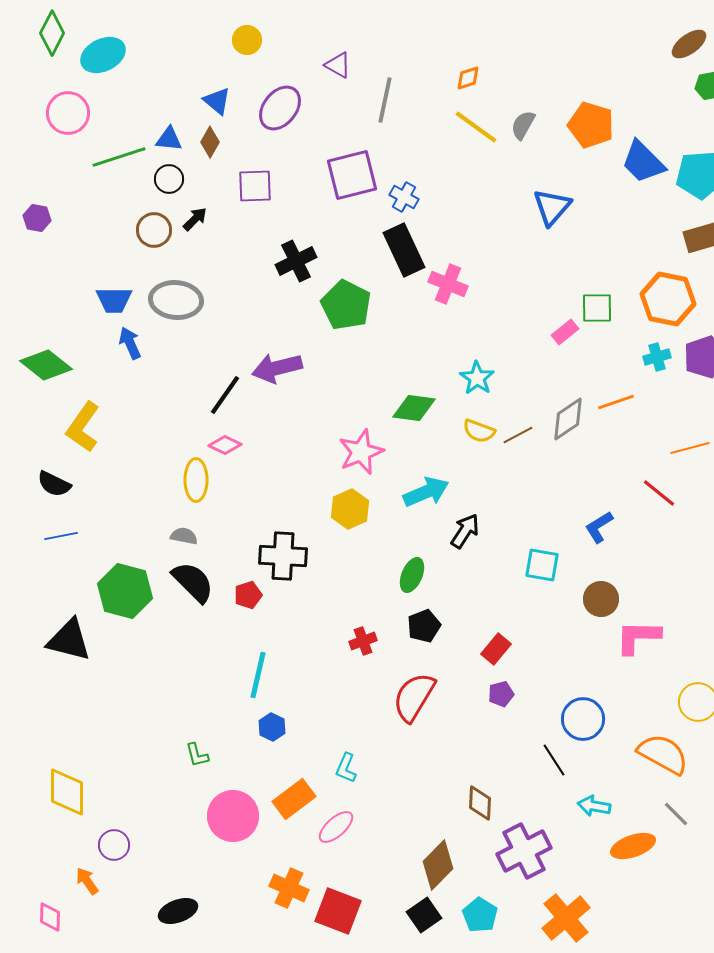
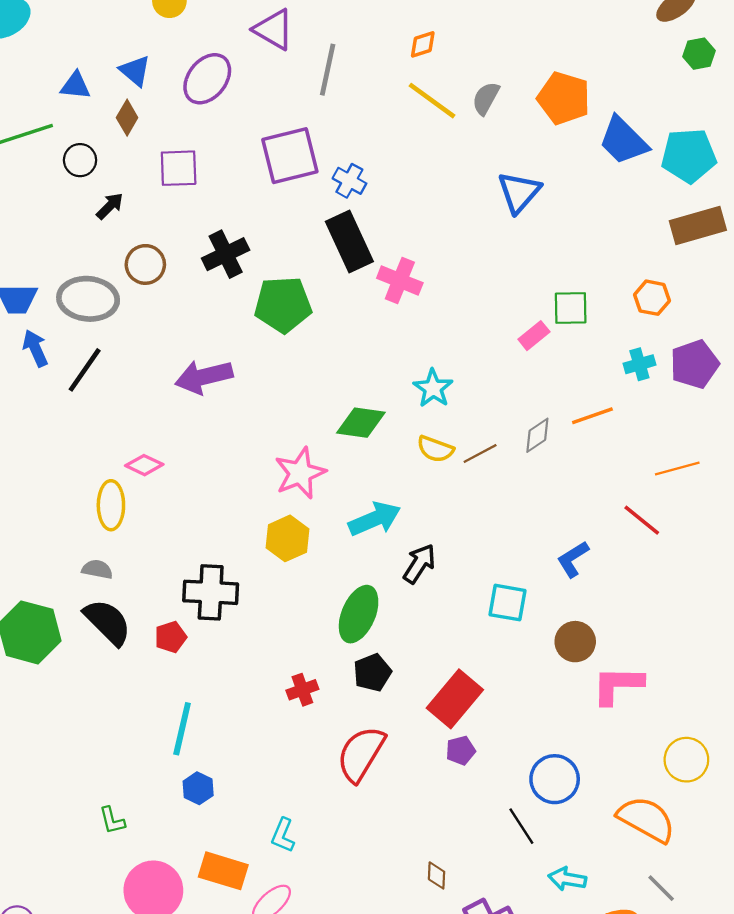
purple triangle: (338, 65) -> (274, 29), size x1.4
blue triangle: (169, 139) -> (75, 86), moved
brown circle: (154, 230) -> (145, 264), moved
orange hexagon: (668, 299) -> (652, 298), size x0.6
green pentagon: (346, 305) -> (283, 305), turned -30
black line: (225, 395) -> (85, 370), moved
gray diamond: (568, 419) -> (537, 435), size x0.7
green ellipse: (412, 575) -> (359, 614), size x1.4
red rectangle: (496, 649) -> (455, 699), size x1.6
orange rectangle: (294, 799) -> (223, 871), turned 54
brown diamond: (480, 803) -> (437, 875), size x0.7

